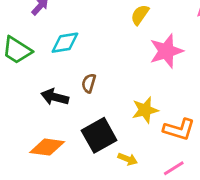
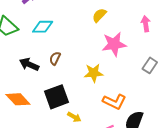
yellow star: (145, 110) -> (94, 73), moved
orange diamond: (47, 147) -> (18, 99), turned 30

